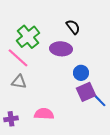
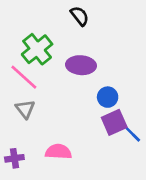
black semicircle: (73, 27) -> (80, 16), moved
gray triangle: (19, 82) -> (25, 109), turned 42

